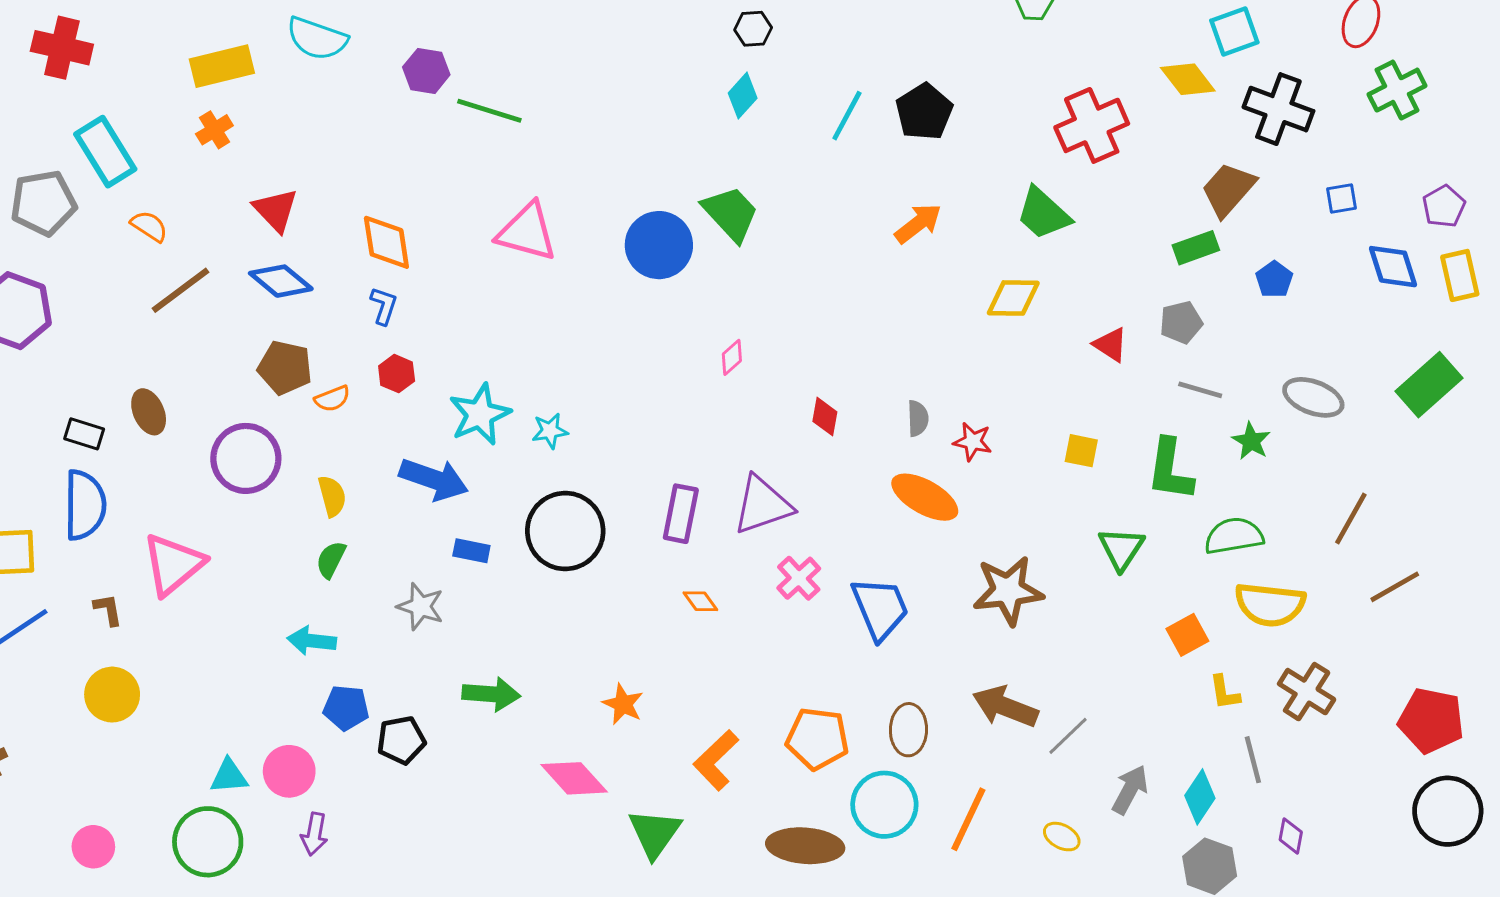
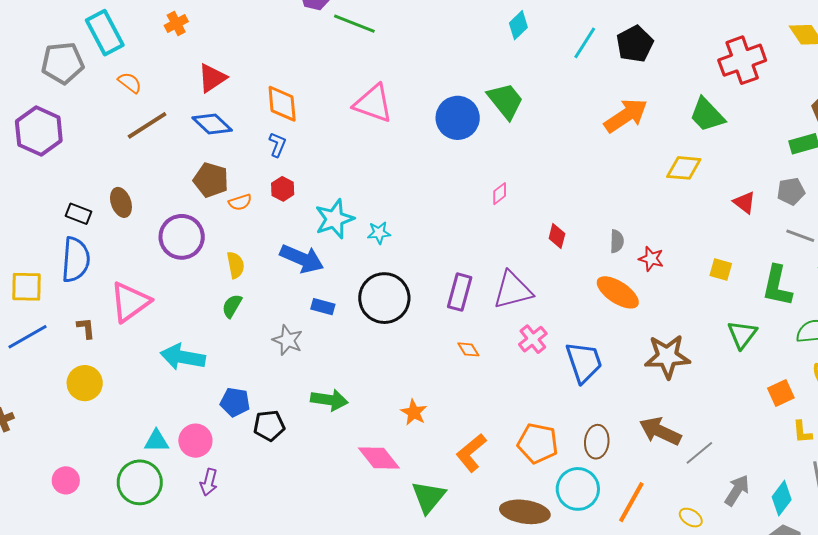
red triangle: (276, 210) -> (212, 78), turned 36
orange arrow: (918, 223) -> (626, 116), size x1.4
cyan arrow: (312, 641) -> (183, 357), moved, size x1.4

